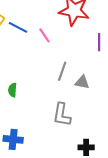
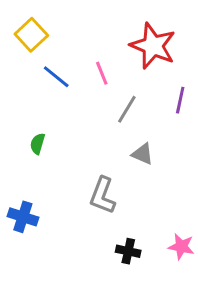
blue line: (18, 27) -> (56, 77), moved
gray line: (62, 71) -> (127, 109), moved

